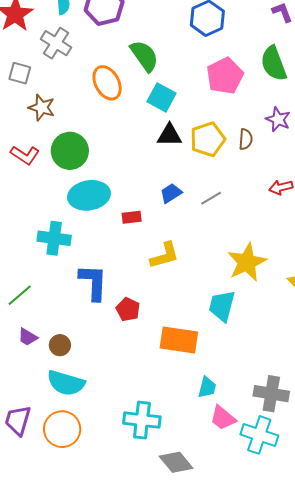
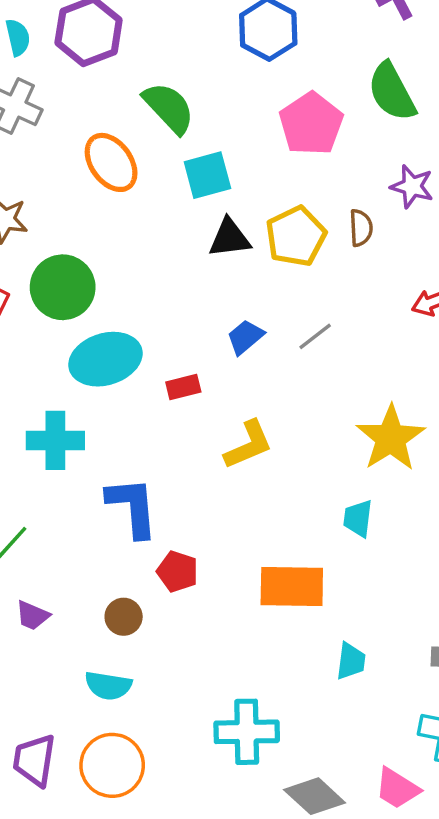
cyan square: (161, 97) -> (207, 175), turned -36
cyan trapezoid: (222, 306) -> (358, 518), size x0.7
red pentagon: (128, 309) -> (178, 571), moved
brown circle: (60, 345) -> (124, 617), moved
cyan semicircle: (66, 383) -> (108, 686), size x0.7
pink trapezoid: (223, 418) -> (397, 788), moved

